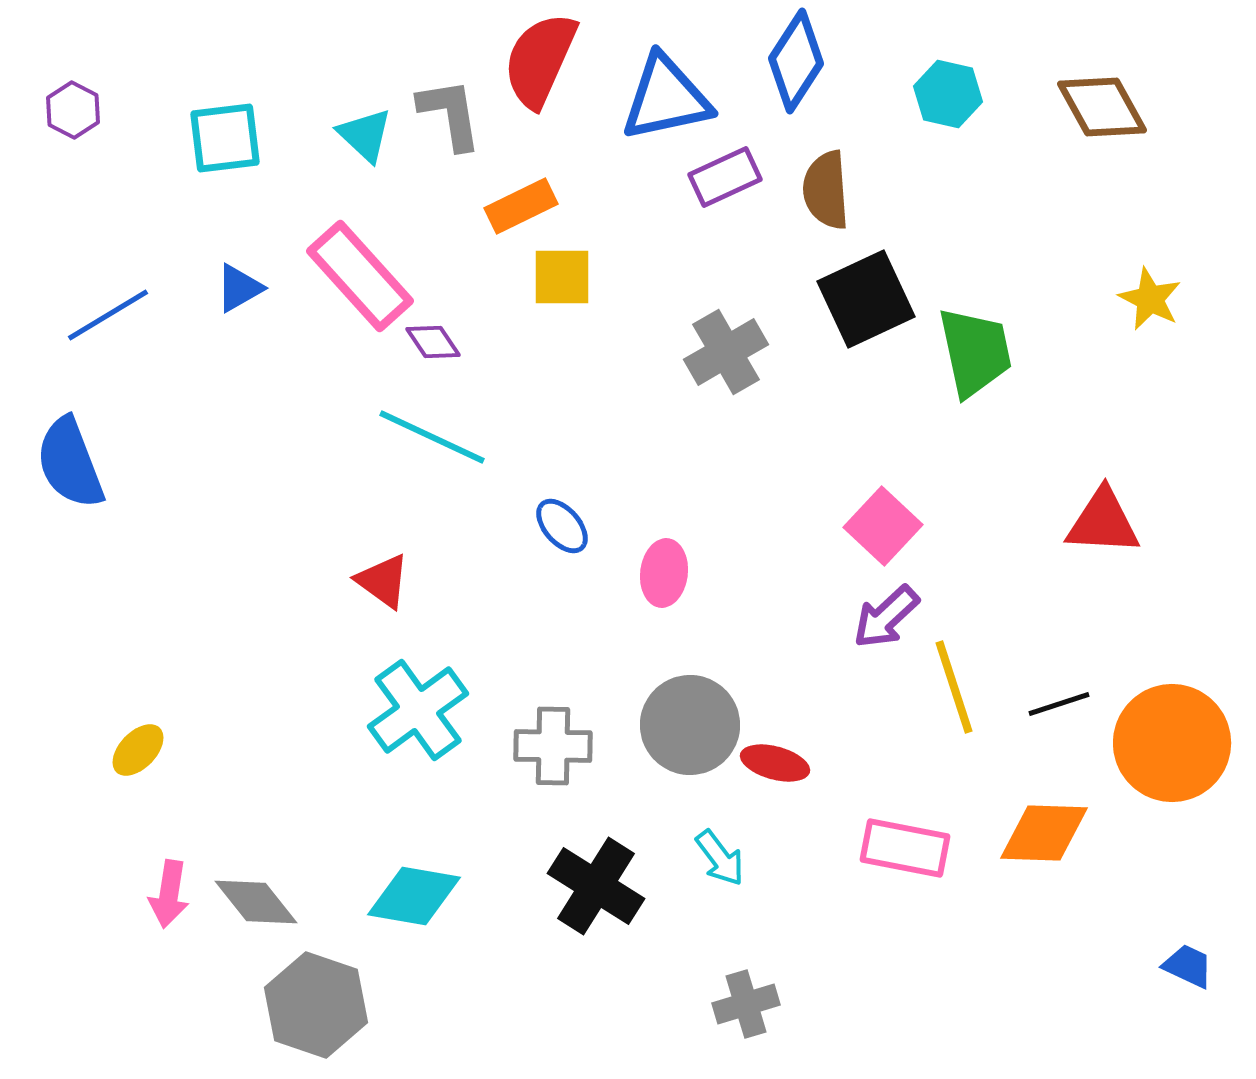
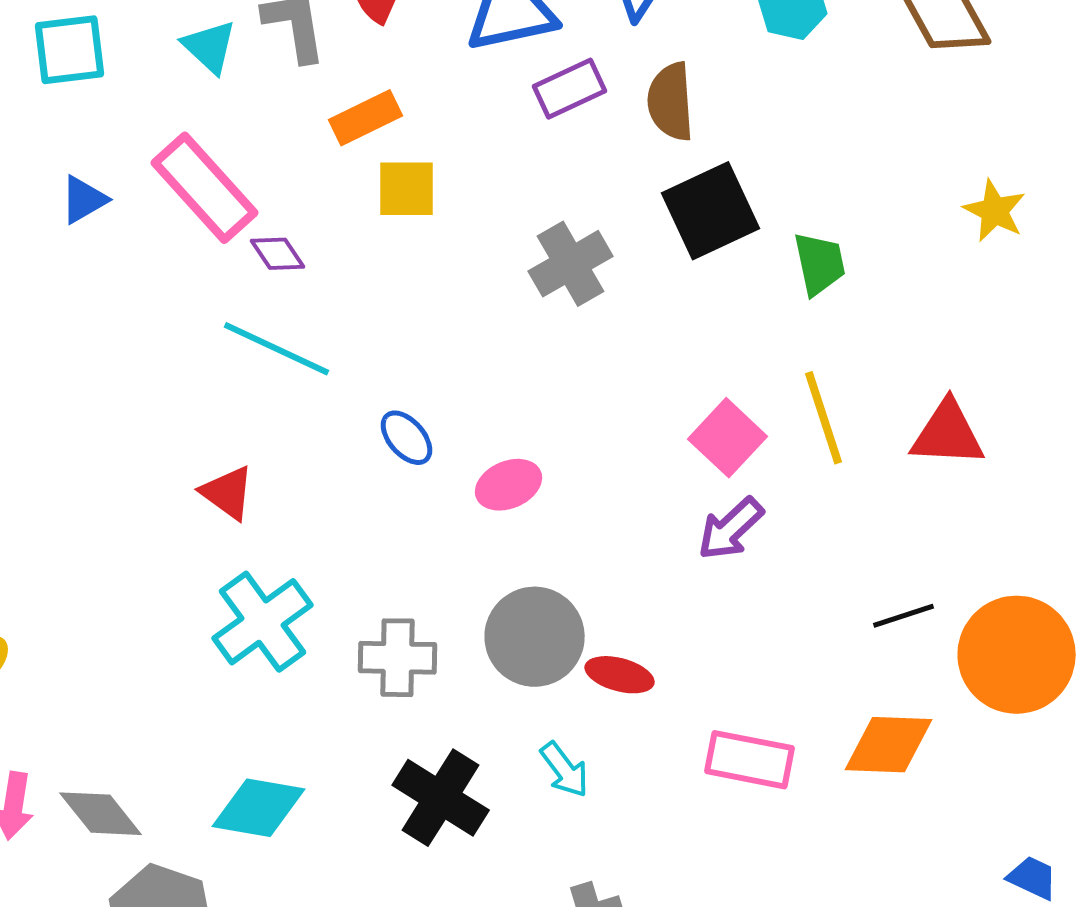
green trapezoid: (975, 352) -> (820, 264), size x0.7
pink ellipse: (664, 573) -> (509, 485), turned 60
yellow line: (954, 687) -> (824, 418), moved

